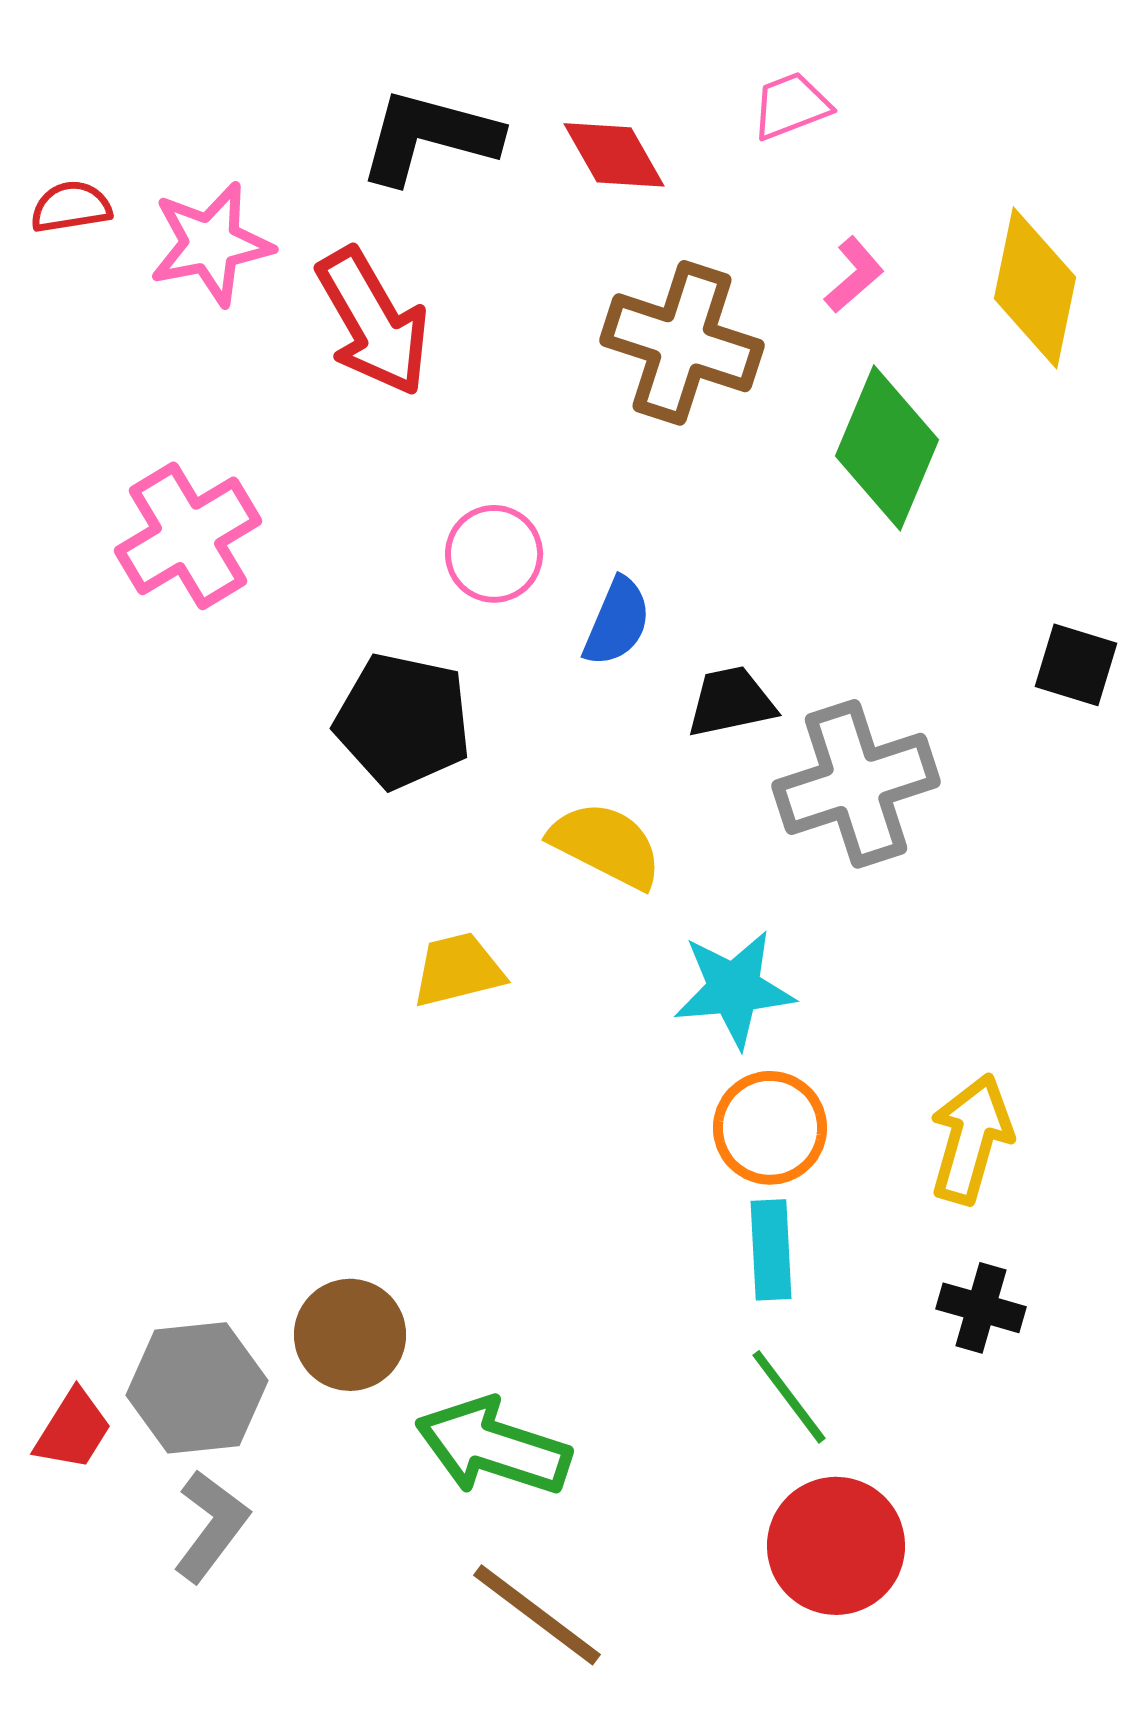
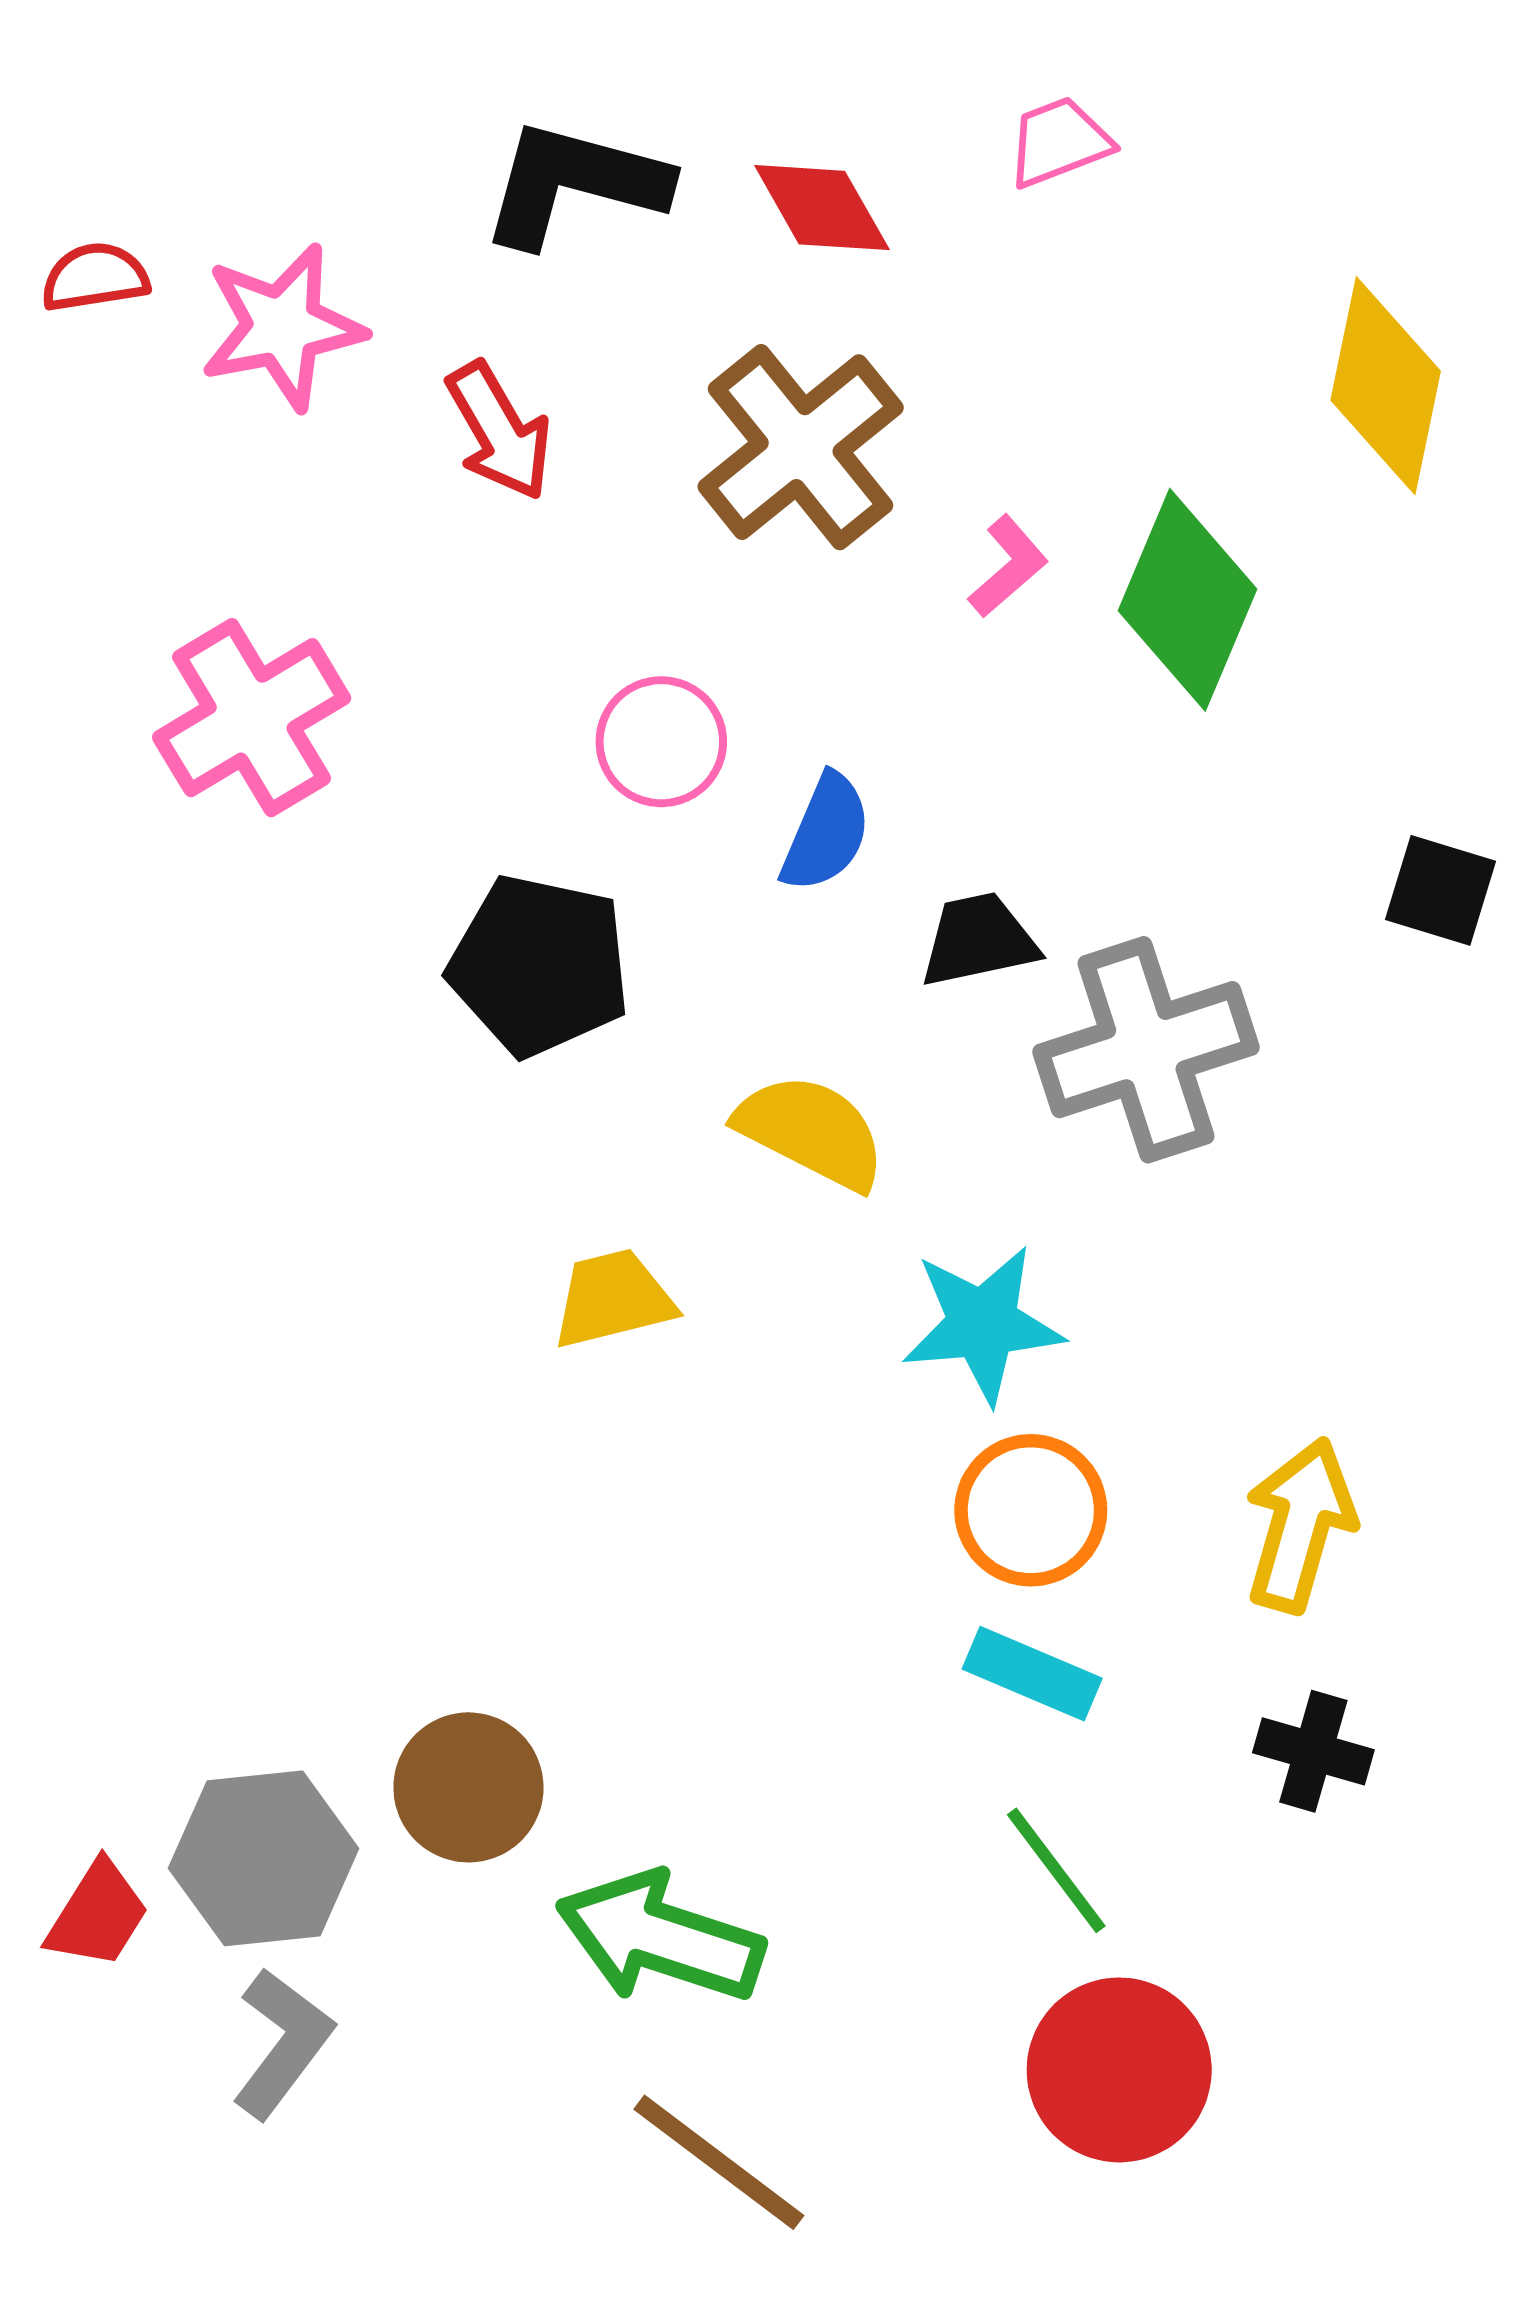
pink L-shape: (854, 275) -> (1008, 566), moved
red arrow: (373, 322) -> (499, 431), size x0.7
brown cross: (682, 343) -> (801, 447), moved, turned 33
cyan rectangle: (771, 1250) -> (1032, 1674), turned -64

